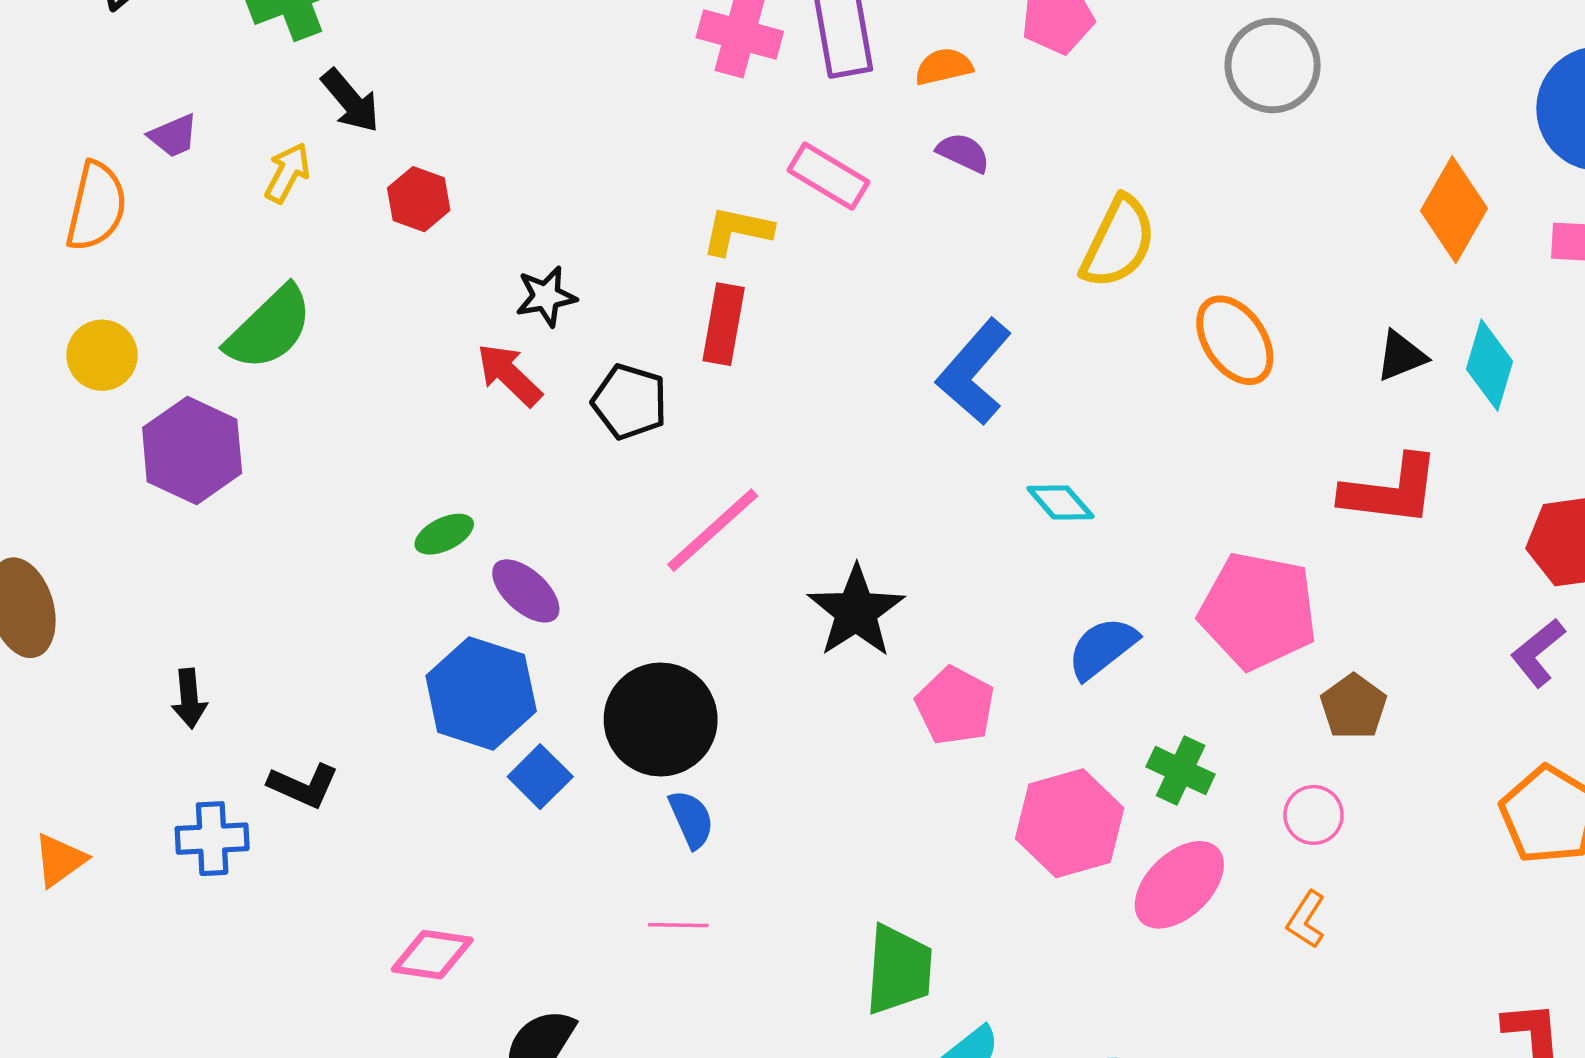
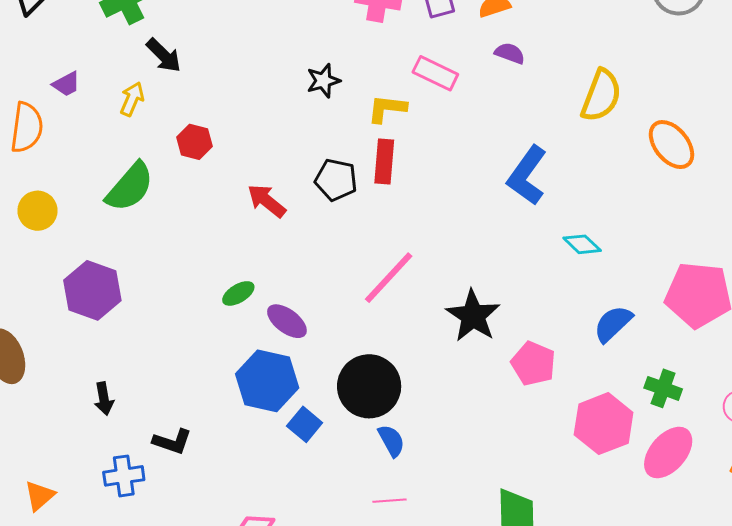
red hexagon: (419, 199) -> (194, 142), moved
black star: (546, 296) -> (323, 81), moved
black pentagon: (630, 402) -> (336, 180), moved
purple hexagon: (192, 450) -> (92, 290), moved

